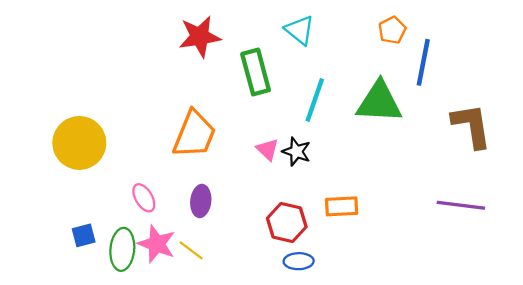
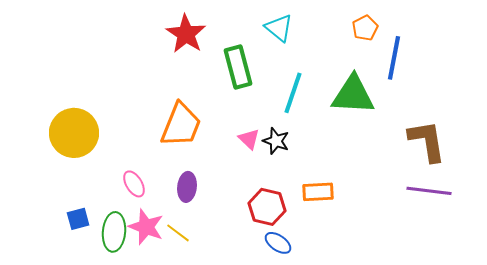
red star: (200, 37) -> (186, 34), turned -30
brown L-shape: (472, 126) -> (427, 141), moved
blue ellipse: (299, 261) -> (278, 243), turned 36

